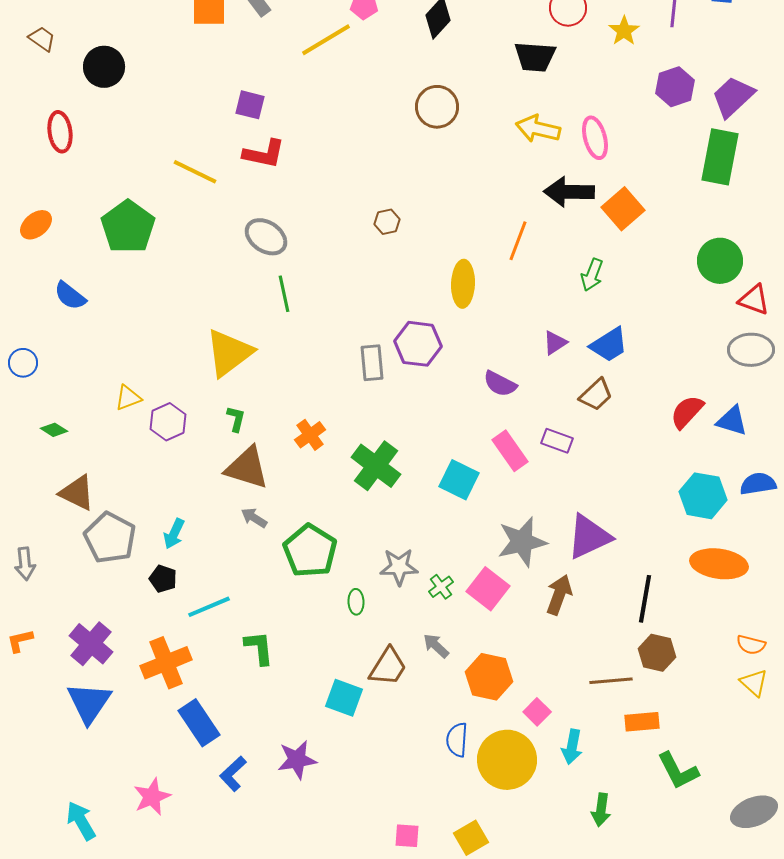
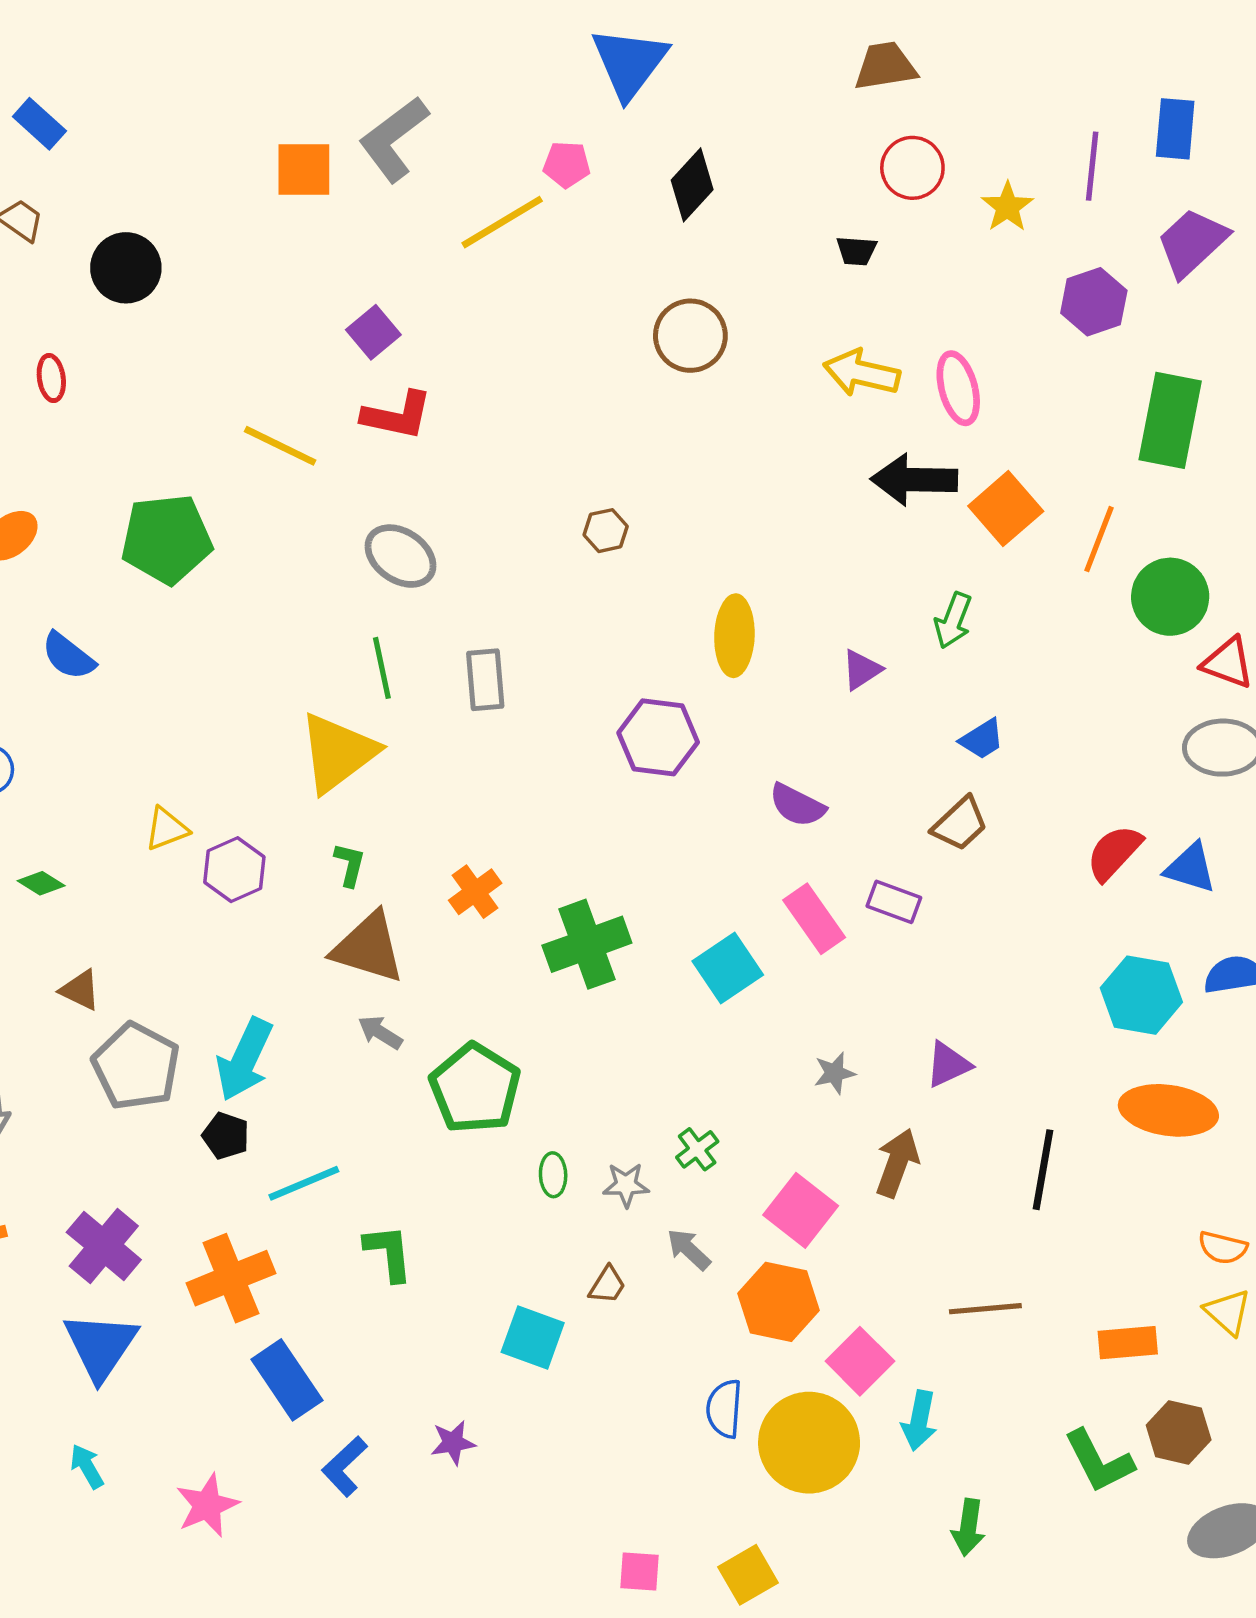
black trapezoid: (535, 57) -> (857, 251), size x0.6
purple trapezoid: (733, 97) -> (1192, 242), moved
purple square: (250, 105) -> (373, 332), turned 36
red ellipse: (60, 132) -> (51, 378), size x0.7
green pentagon: (128, 227) -> (167, 539), turned 30
orange line: (518, 241) -> (1099, 539), moved
green line: (284, 294) -> (382, 668), moved
purple triangle: (555, 343) -> (862, 670), moved
blue trapezoid: (609, 345) -> (982, 739), size x0.7
gray rectangle: (372, 363) -> (485, 680), moved
green cross: (376, 466) -> (587, 944), turned 33
cyan square: (459, 480) -> (728, 968), turned 30
brown triangle: (77, 493) -> (80, 990), size x0.7
cyan arrow: (174, 534) -> (245, 1059), size x1.6
purple triangle: (589, 537) -> (948, 1065), size x0.6
gray star: (522, 542) -> (834, 1073), size x0.5
gray star: (399, 567) -> (626, 1185), moved, size x0.7
pink square: (488, 589) -> (801, 1210), moved
brown hexagon: (657, 653) -> (1179, 1432), moved
brown trapezoid: (388, 667) -> (607, 1285), size x0.6
pink square: (537, 712) -> (860, 1361), size x1.4
orange rectangle: (642, 722) -> (1128, 1343), moved
purple star: (297, 760) -> (453, 1443), size x0.7
cyan arrow: (81, 821) -> (87, 1466), moved, size x0.7

